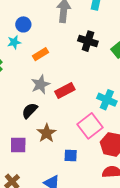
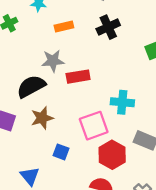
black cross: (88, 41) -> (108, 27), moved, turned 30
cyan cross: (107, 100) -> (122, 102), turned -36
black semicircle: (30, 111) -> (31, 86), size x1.4

